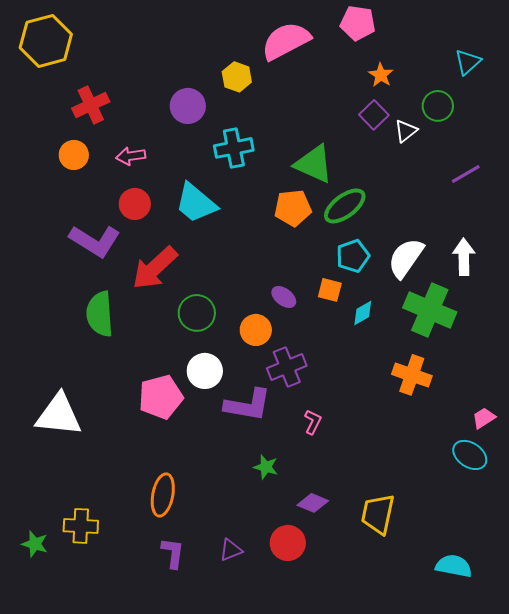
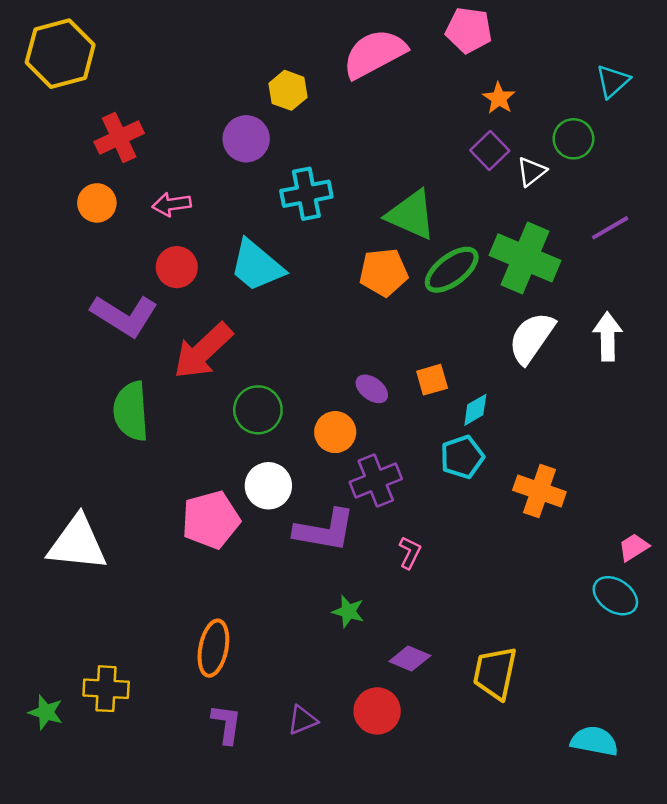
yellow hexagon: (237, 77) -> (288, 90), moved
cyan pentagon: (353, 256) -> (462, 457), moved
orange square: (330, 290) -> (432, 380), turned -30
green cross: (430, 310) -> (525, 258), moved

